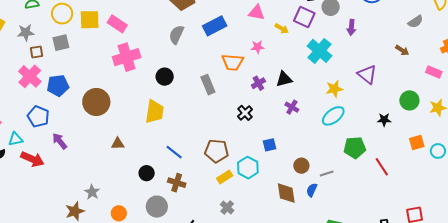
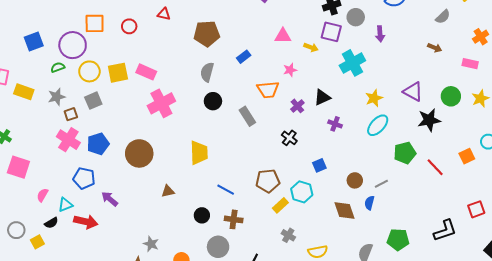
blue rectangle: (215, 26) -> (244, 57), size x0.6
cyan cross: (319, 51) -> (352, 63), turned 30
purple triangle: (367, 74) -> (413, 92), moved
black circle: (165, 77) -> (213, 101), moved
black star: (384, 120) -> (429, 120), size x1.6
orange square: (417, 143) -> (467, 156), moved

